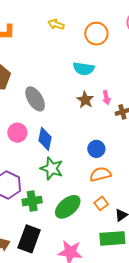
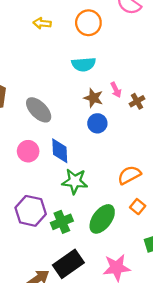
blue circle: (96, 149) -> (97, 123), moved
black rectangle: (29, 239) -> (68, 264), turned 48

